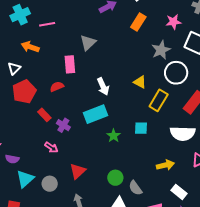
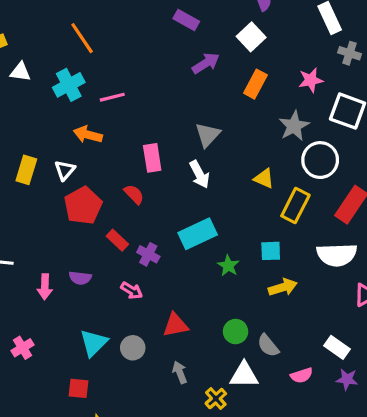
gray triangle: (88, 43) -> (208, 135), moved
white arrow: (103, 86) -> (199, 174), moved
red semicircle: (57, 87) -> (134, 194), turned 72
purple semicircle: (12, 159) -> (80, 278), moved
yellow arrow: (165, 165) -> (283, 287), moved
red triangle: (78, 171) -> (175, 325), turned 36

